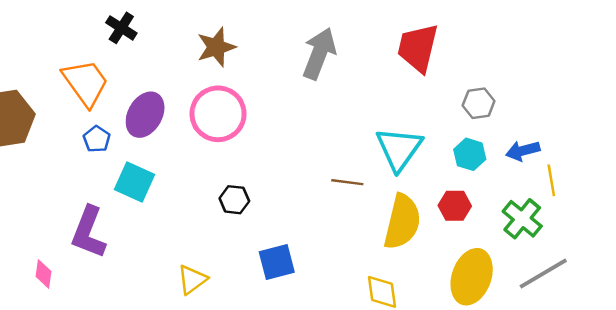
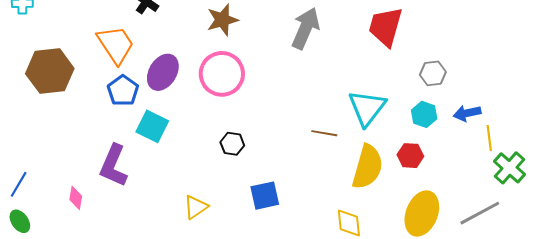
blue pentagon: (97, 139) -> (123, 91), size x1.4
green cross: (522, 219) -> (510, 168), moved

